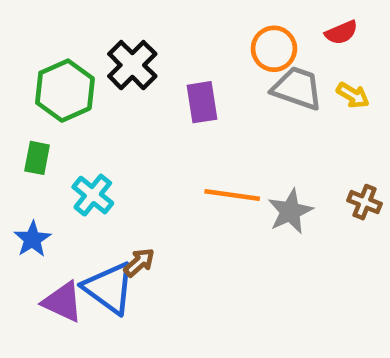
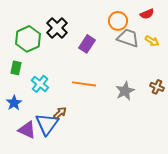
purple rectangle: (202, 102) -> (87, 44), turned 42
orange line: (232, 195) -> (84, 84), moved
blue triangle: (109, 288) -> (47, 124), turned 30

